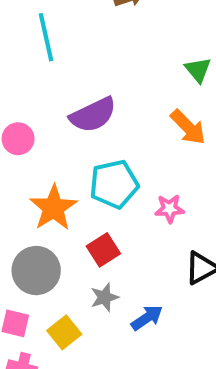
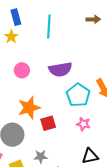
cyan pentagon: (114, 184) -> (78, 95), moved, turned 30
red square: (103, 250) -> (48, 123), moved

